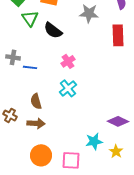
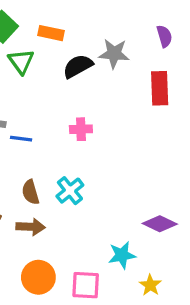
black semicircle: (53, 30) -> (78, 66), moved, turned 114
pink cross: (68, 61) -> (81, 129), turned 32
cyan cross: (68, 88) -> (70, 191), moved
yellow star: (116, 151) -> (150, 285), moved

